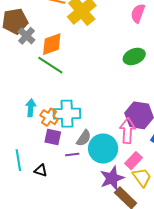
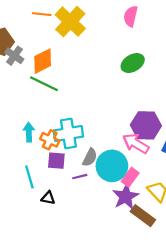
pink arrow: (128, 131) -> (136, 144), turned -55
cyan line: (18, 160) -> (29, 177), moved
pink rectangle: (133, 161) -> (130, 177), moved

